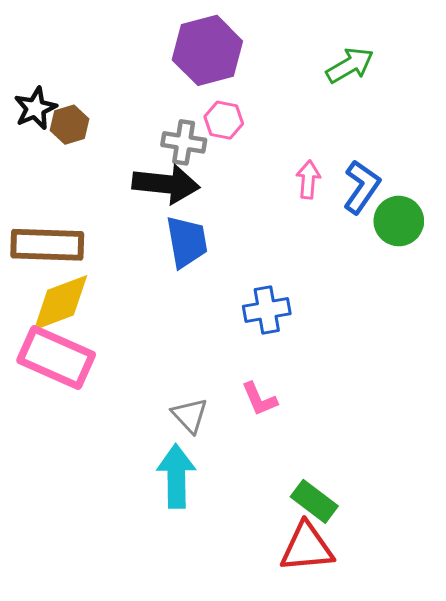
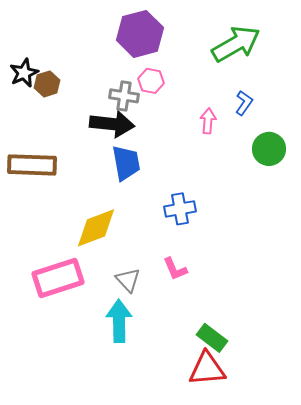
green arrow: (350, 65) -> (236, 44), size x1.5
blue L-shape: (362, 187) -> (244, 103), moved, size x0.7
yellow diamond: (61, 303) -> (96, 228), moved
pink rectangle: (56, 357) -> (58, 278), moved, turned -42

